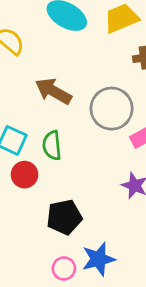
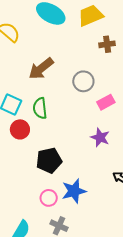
brown arrow: (53, 91) -> (41, 69), turned -68
gray circle: (112, 109) -> (83, 81), size x0.7

